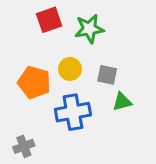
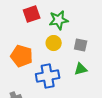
yellow circle: (70, 69) -> (54, 43), moved
gray square: (107, 75) -> (81, 45), moved

